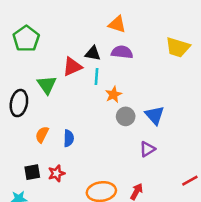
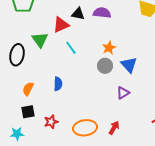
cyan line: (97, 76) -> (71, 48), moved, turned -40
orange star: (113, 95) -> (109, 48), moved
orange semicircle: (42, 135) -> (28, 89), moved
red star: (57, 173) -> (51, 122), moved

